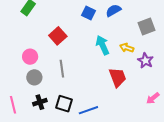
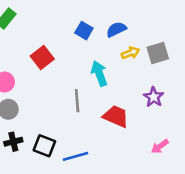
yellow arrow: (127, 48) -> (130, 53), moved, turned 136
gray line: (62, 69) -> (77, 101), moved
red trapezoid: (117, 77) -> (116, 116), turned -50

